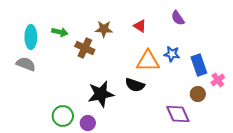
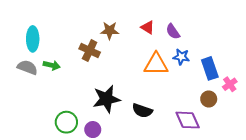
purple semicircle: (178, 18) -> (173, 32), moved
green arrow: (60, 32) -> (52, 65), moved
black semicircle: (135, 85) -> (142, 111), moved

